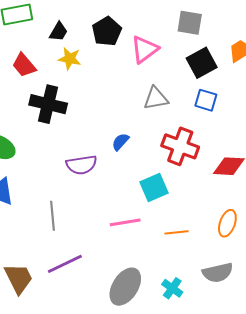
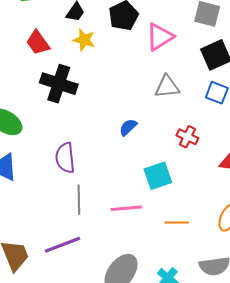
red cross: (180, 146) -> (187, 137), size x0.6
purple semicircle: (81, 165) -> (65, 158), moved, turned 88
gray line: (52, 216) -> (79, 200), moved

